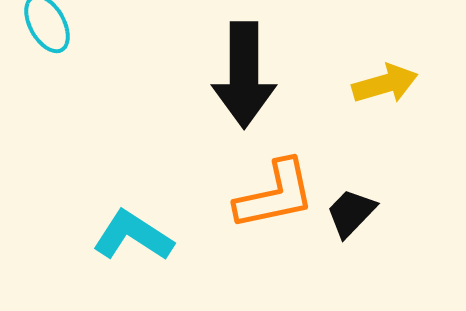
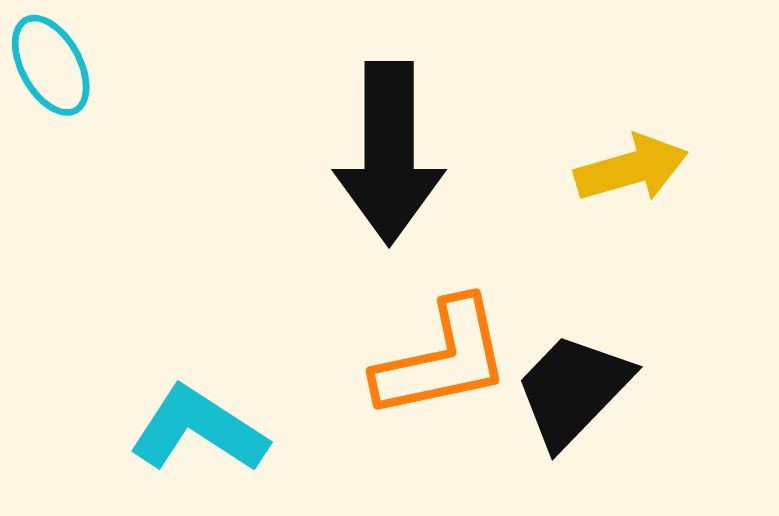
black trapezoid: (351, 213) -> (573, 390), size x1.4

